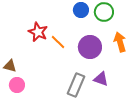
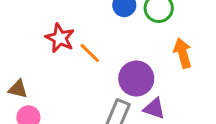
purple circle: (90, 47) -> (136, 78), moved

